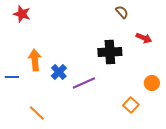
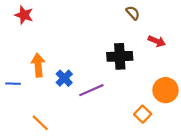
orange circle: (152, 83) -> (165, 90), size x1.5

